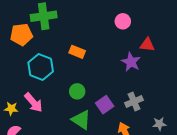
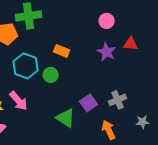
purple star: (131, 62) -> (107, 52), moved
green circle: (77, 91) -> (51, 75), moved

